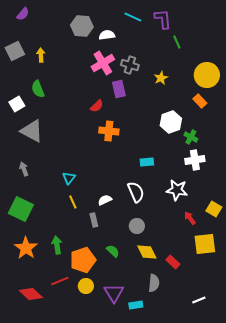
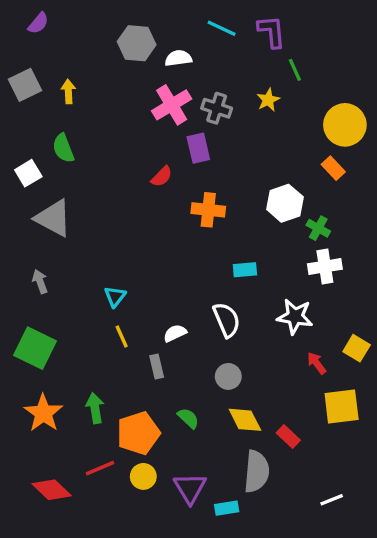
yellow star: (161, 78) -> (268, 100), moved
orange cross: (109, 131) -> (208, 210), moved
gray semicircle: (154, 283) -> (257, 471), size x1.4

